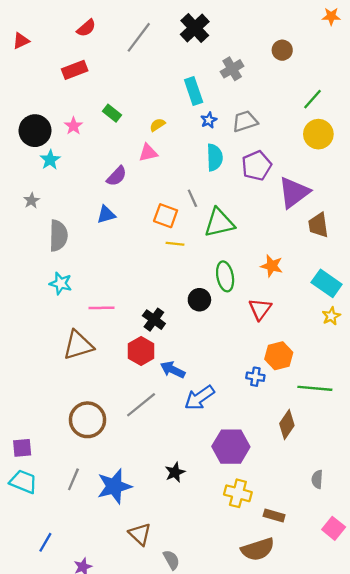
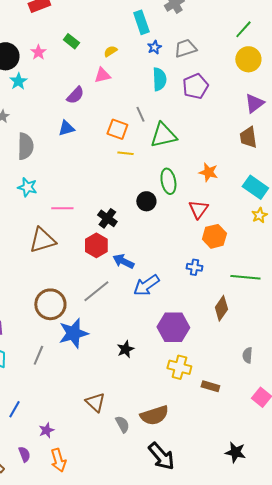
purple triangle: (294, 192) -> (254, 103), moved, size x0.7
orange hexagon: (279, 356) -> (214, 236), moved
blue star: (114, 486) -> (73, 333), moved
brown semicircle: (258, 549) -> (154, 415), moved

